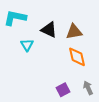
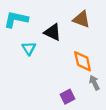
brown triangle: (74, 32) -> (81, 19), moved, turned 30
gray arrow: (88, 88) -> (94, 83), moved

